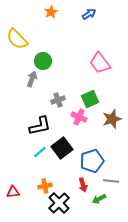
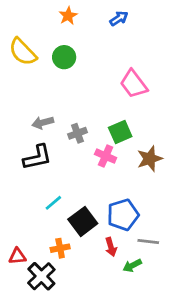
green circle: (43, 61) -> (64, 57), moved
gray arrow: (32, 79) -> (43, 123), moved, turned -126
black L-shape: (40, 126) -> (37, 157), moved
black square: (62, 148) -> (83, 221), moved
black cross: (59, 203) -> (41, 276), moved

